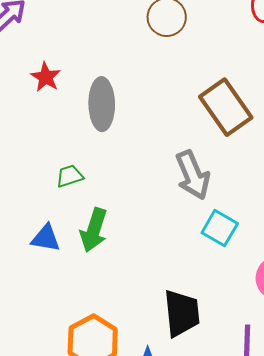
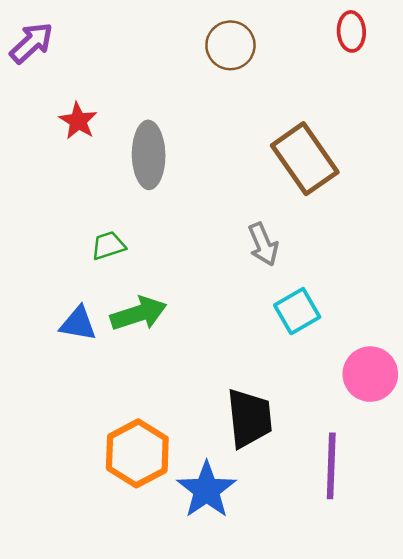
gray arrow: (193, 175) -> (263, 244), size x0.7
cyan square: (220, 228) -> (297, 311), turned 30
green arrow: (94, 230) -> (139, 314), turned -126

